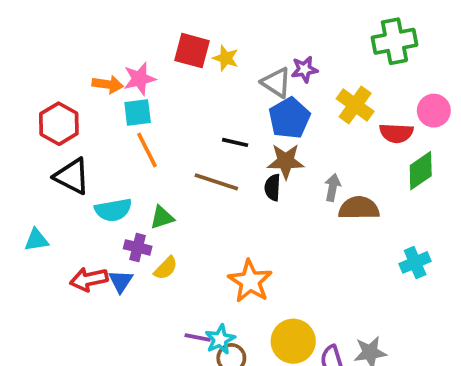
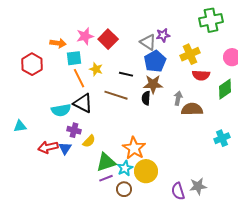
red square: (192, 51) -> (108, 39), moved, turned 30
yellow star: (226, 58) -> (96, 69), moved
pink star: (139, 79) -> (85, 36), moved
yellow cross: (355, 105) -> (190, 54), turned 30
red semicircle: (396, 133) -> (201, 75), moved
black triangle: (72, 176) -> (83, 103), moved
green triangle: (162, 217) -> (106, 162), moved, size x1.5
purple line: (198, 337) -> (106, 178), turned -32
cyan star: (220, 339) -> (125, 168), moved
yellow circle: (293, 341) -> (146, 171), moved

